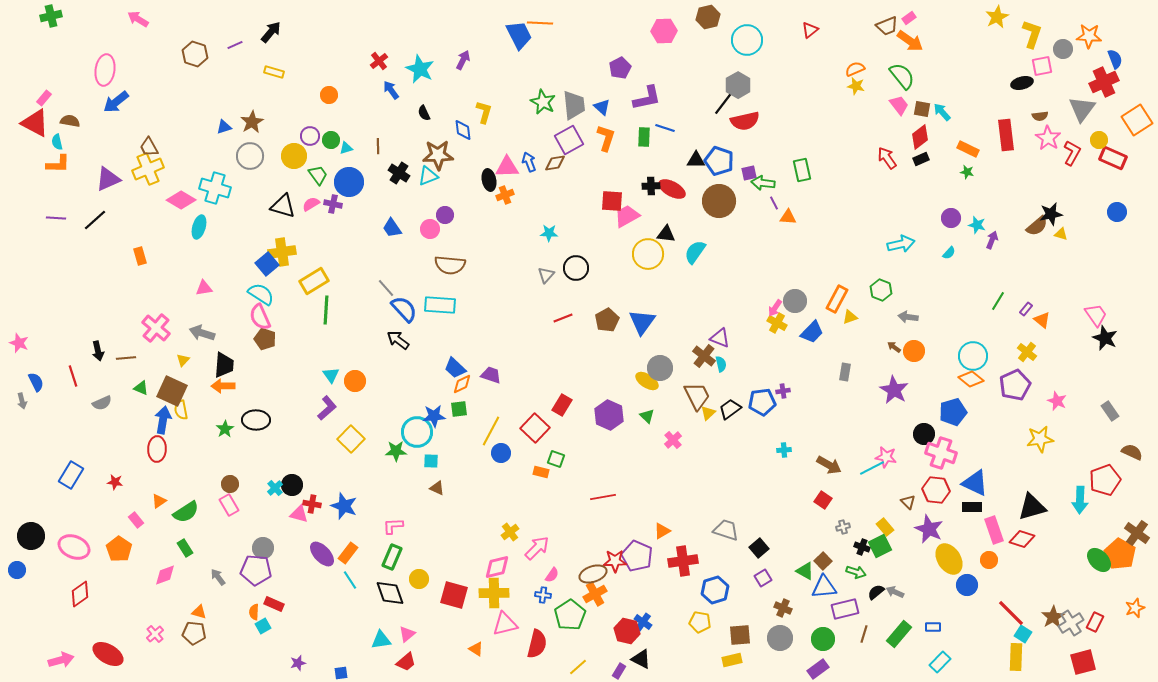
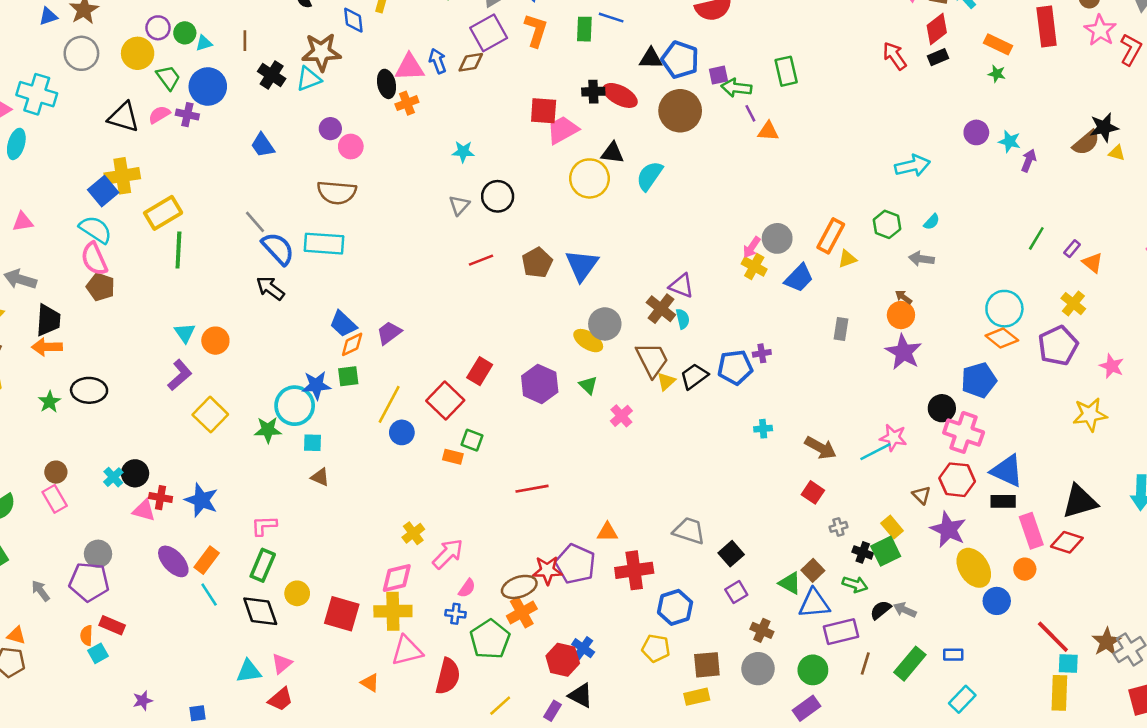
pink circle: (430, 229) -> (351, 147), moved
cyan semicircle: (949, 253) -> (932, 222), moved
orange circle: (914, 351) -> (901, 315), moved
purple trapezoid: (491, 375) -> (389, 333), turned -55
orange triangle: (662, 531) -> (607, 532), turned 30
cyan square: (1023, 634) -> (1068, 664), turned -30

